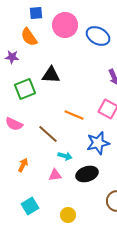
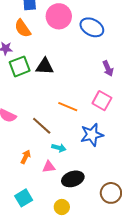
green square: (25, 89) -> (20, 66), moved
orange arrow: (23, 165) -> (26, 157), moved
black ellipse: (87, 174) -> (73, 179), moved

